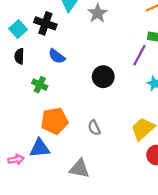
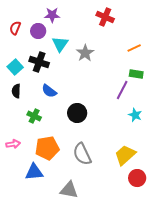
black circle: (103, 77) -> (77, 113), moved
gray semicircle: (94, 128) -> (82, 154), size x1.6
pink arrow: (16, 159) -> (13, 144), moved

